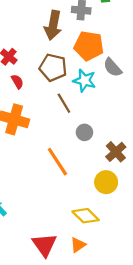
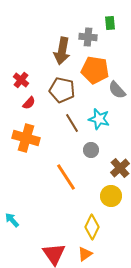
cyan star: (84, 80) -> (99, 119), moved
red semicircle: (17, 82) -> (29, 103), turned 72
yellow diamond: (86, 216) -> (92, 227), turned 70

